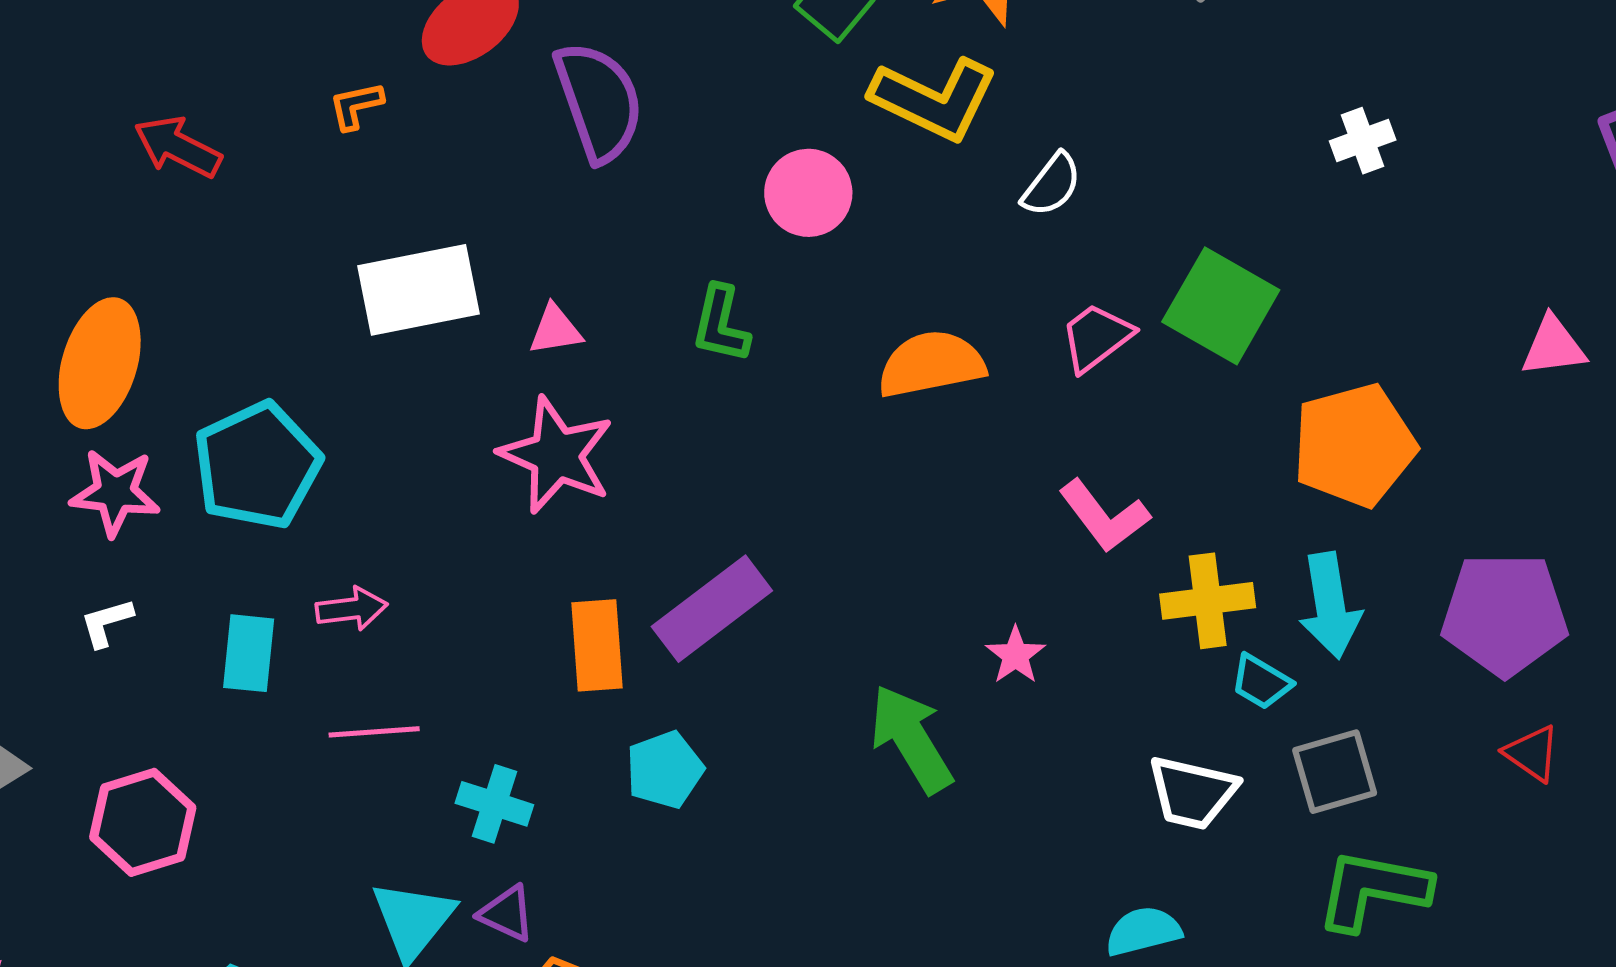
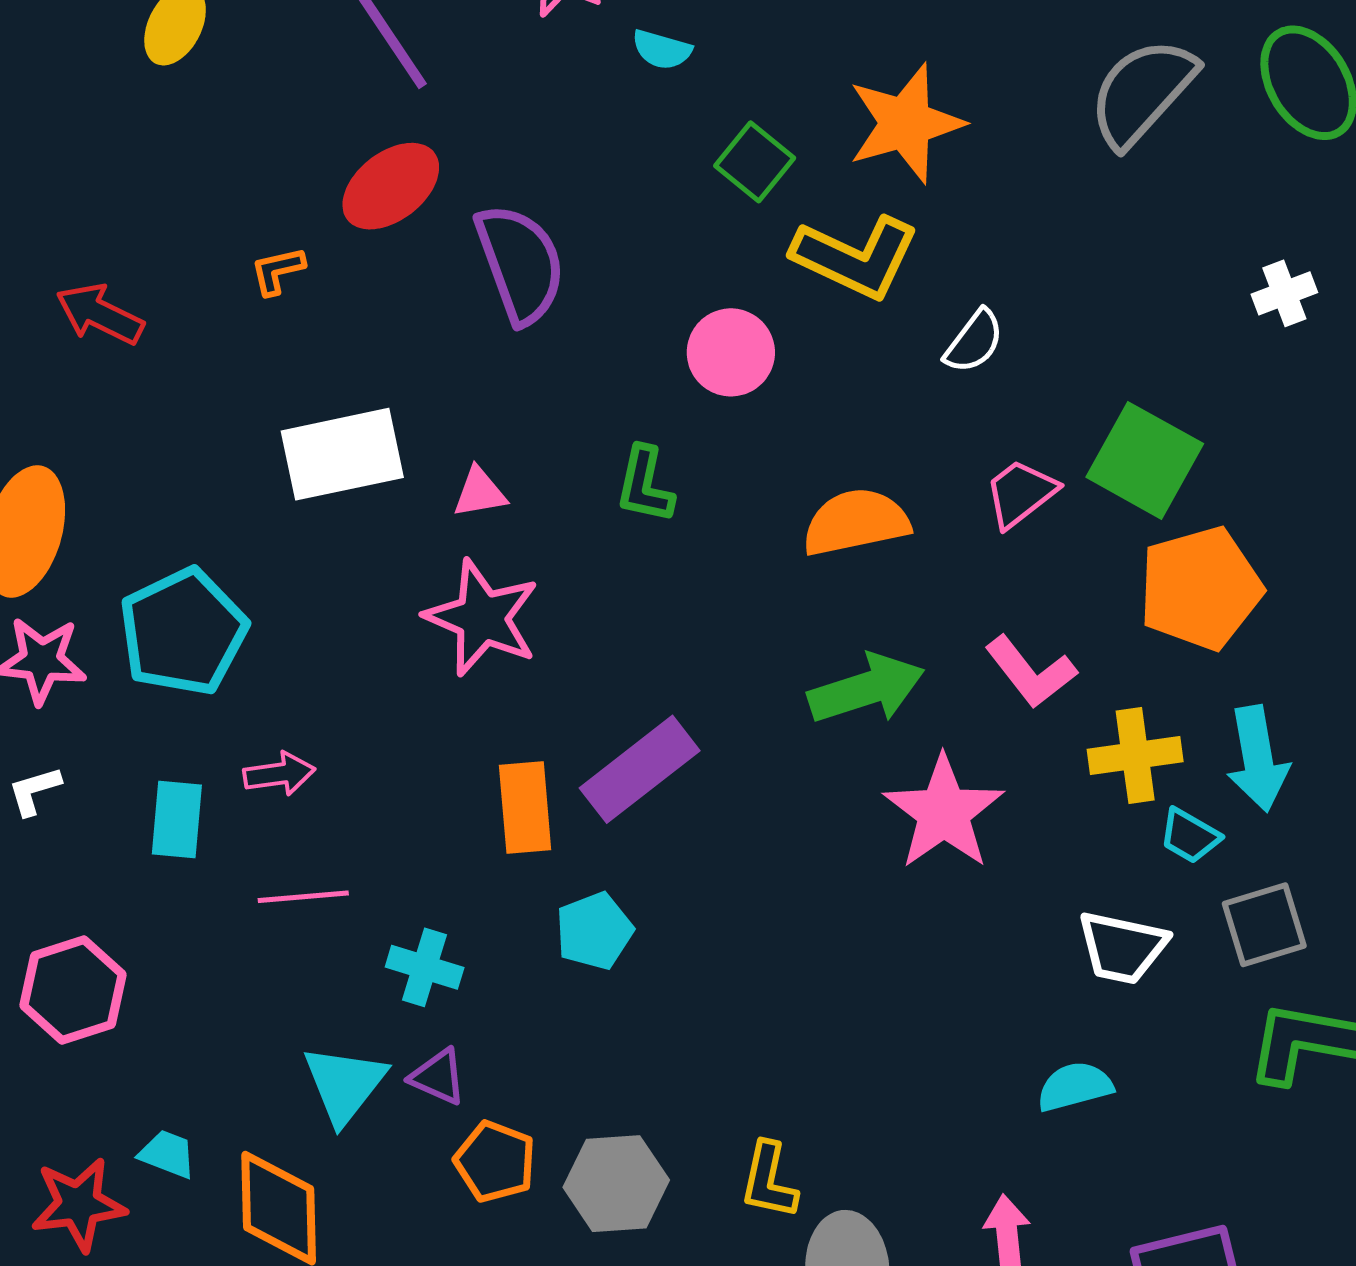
orange pentagon: (1354, 445) -> (1200, 588), moved
pink star: (1015, 655) -> (944, 812), size x2.0
green arrow: (911, 739) -> (866, 689), moved, turned 104

